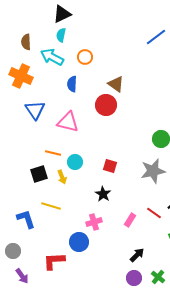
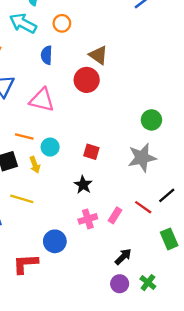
pink cross: (94, 222) -> (88, 219), moved

